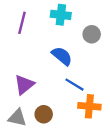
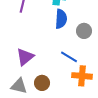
gray circle: (92, 34) -> (84, 31), moved
blue semicircle: (62, 56) -> (61, 19), moved, turned 54

